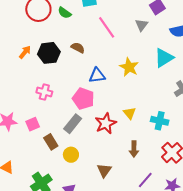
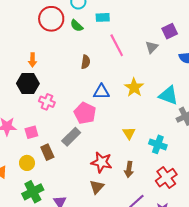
brown semicircle: (78, 48) -> (86, 62), turned 64
orange arrow: (25, 52) -> (33, 60), turned 136
black hexagon: (49, 53) -> (28, 84), moved
cyan triangle: (164, 58) -> (168, 95), moved, turned 45
red star: (106, 123) -> (102, 162), moved, turned 30
yellow circle: (71, 155) -> (27, 163), moved

